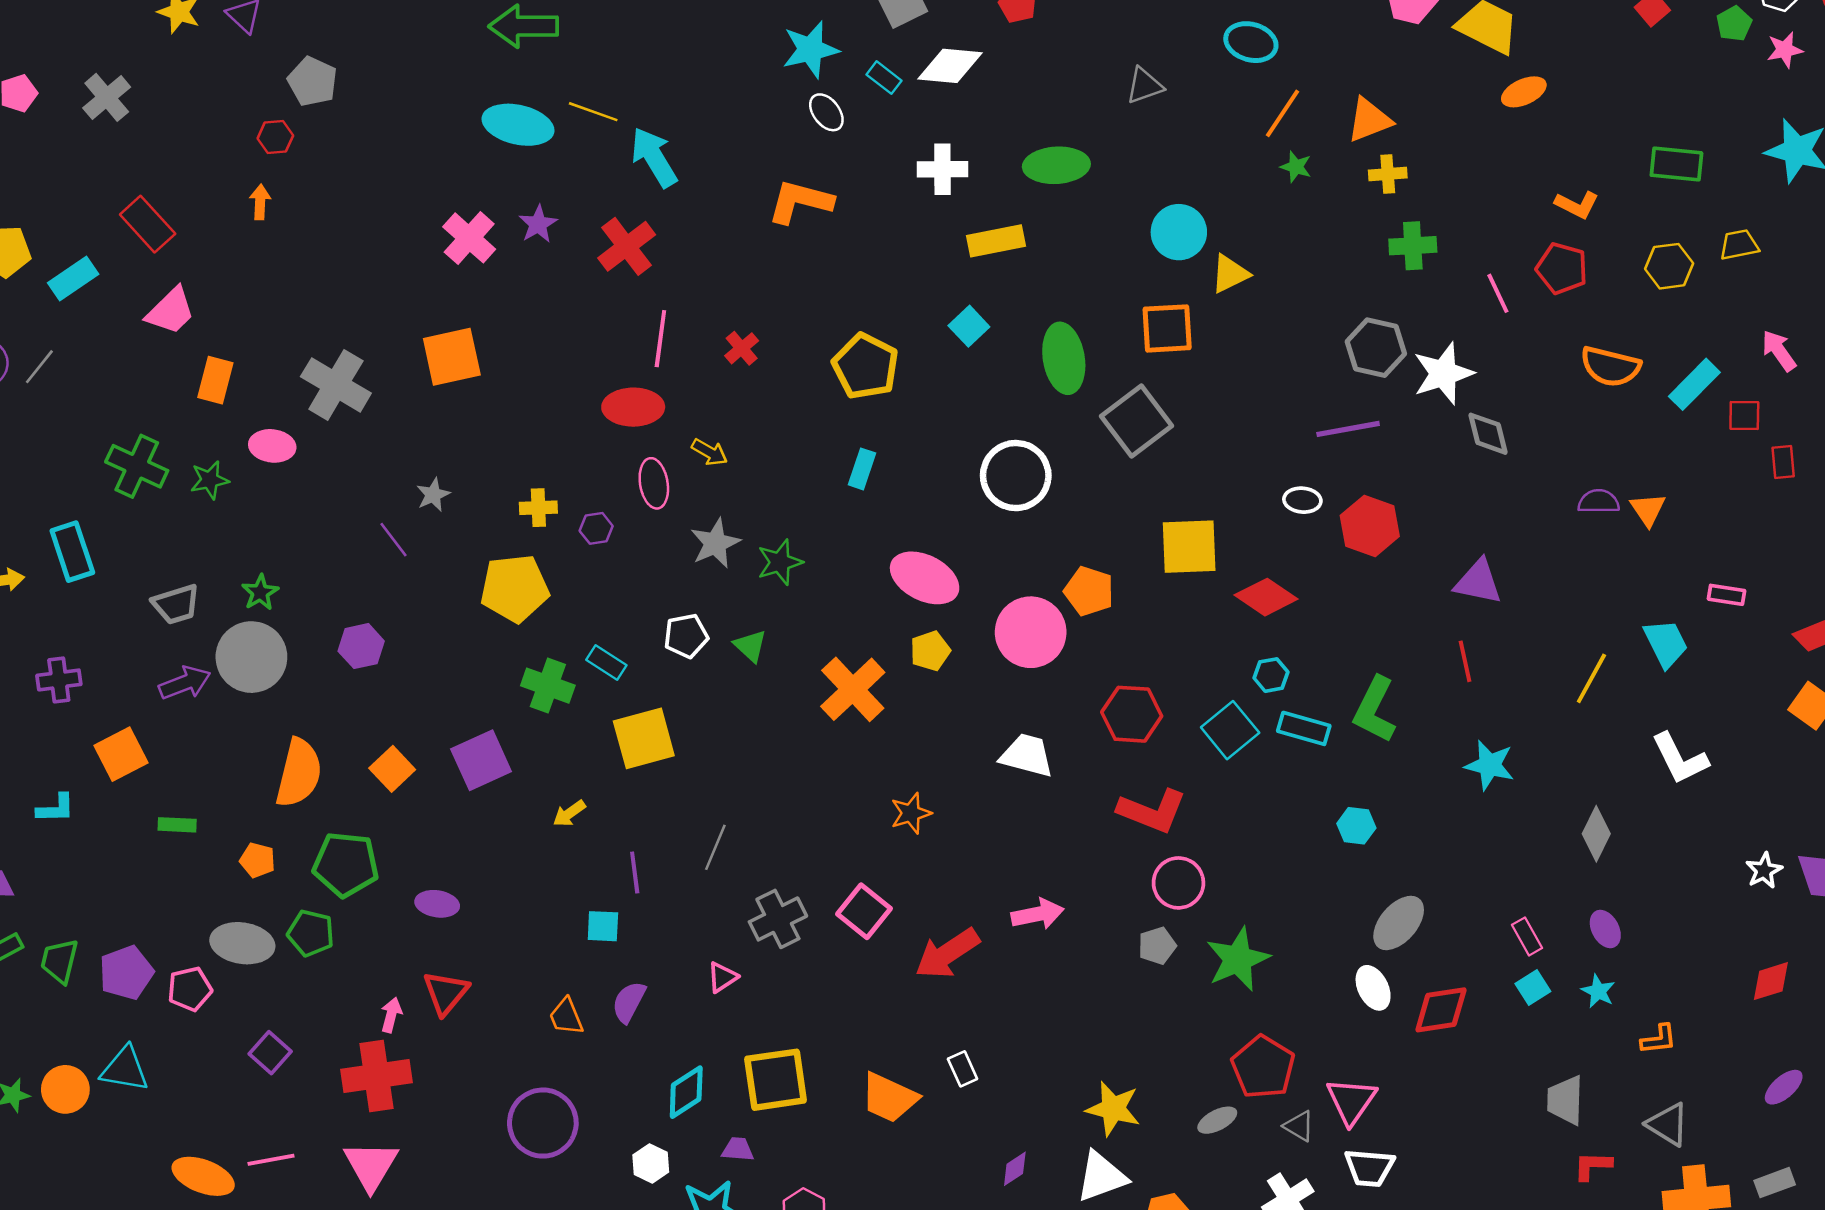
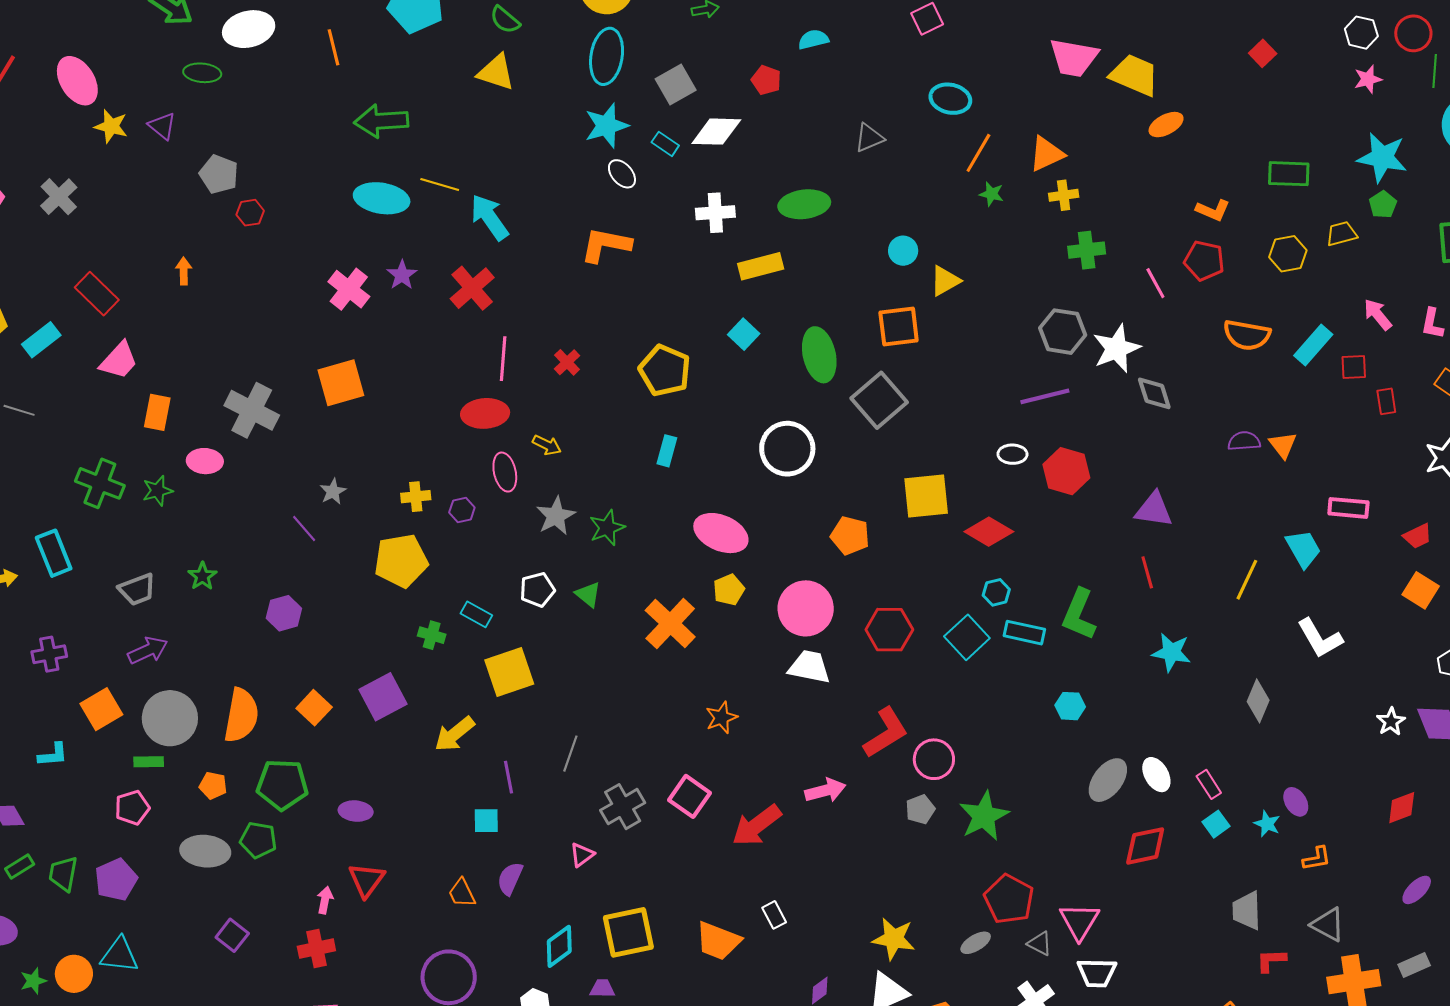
green pentagon: (1734, 24) -> (1383, 205), moved
red hexagon: (275, 137) -> (250, 213), moved
cyan circle: (1179, 232) -> (903, 251), size x0.7
gray line: (39, 367) -> (19, 410), turned 72
pink rectangle: (1727, 595) -> (1348, 508), size x1.4
pink circle: (1031, 632) -> (806, 608), moved
gray circle: (251, 657) -> (170, 718), moved
green cross: (548, 686) -> (432, 635), size x0.7
red L-shape: (1152, 811) -> (886, 733), moved, turned -50
yellow arrow: (569, 813) -> (454, 734), size x1.6
purple ellipse: (1605, 929) -> (1296, 802), moved
white ellipse: (1373, 988) -> (1156, 775), moved
pink pentagon: (190, 989) -> (132, 808), moved
red cross: (376, 1076) -> (316, 949), size x0.7

